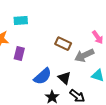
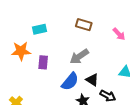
brown rectangle: (63, 44) -> (84, 25), moved
gray arrow: (84, 55) -> (79, 56), moved

